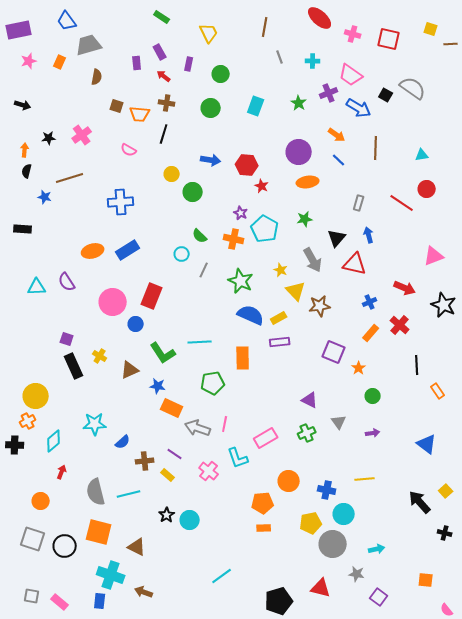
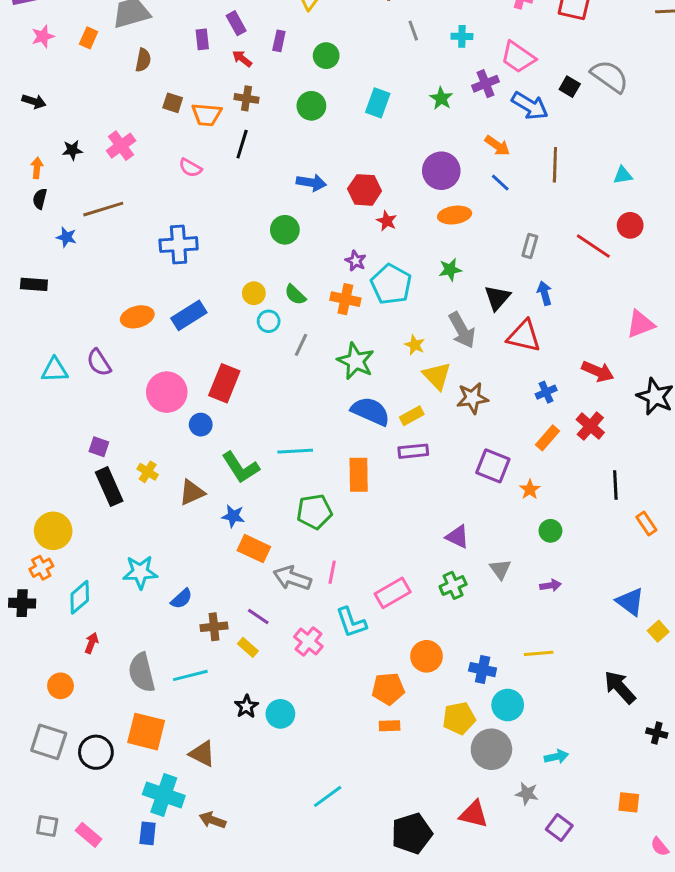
yellow circle: (172, 174) -> (254, 293), moved
yellow square: (446, 491) -> (658, 631), moved

